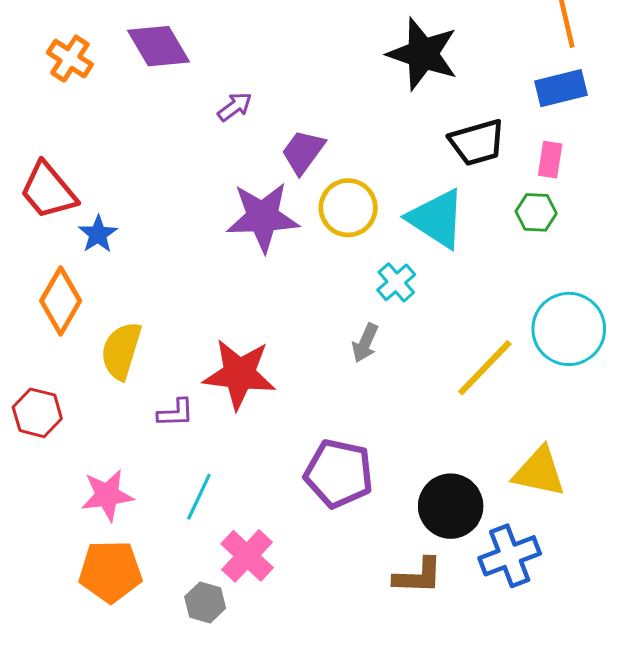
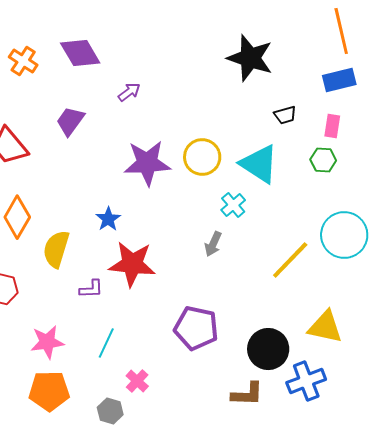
black trapezoid: (477, 142) -> (285, 115), size x0.6
purple trapezoid: (303, 152) -> (70, 121), moved
blue star: (98, 234) -> (108, 219), moved
pink cross: (247, 556) -> (137, 381), size x0.7

